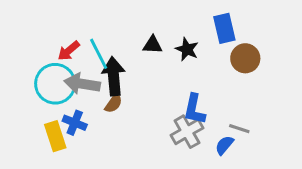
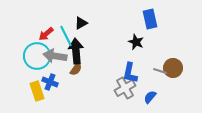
black triangle: (152, 45) -> (81, 23), moved, turned -32
black star: (187, 49) -> (136, 42), moved
brown circle: (245, 58) -> (173, 68), moved
gray line: (239, 129) -> (160, 71), moved

